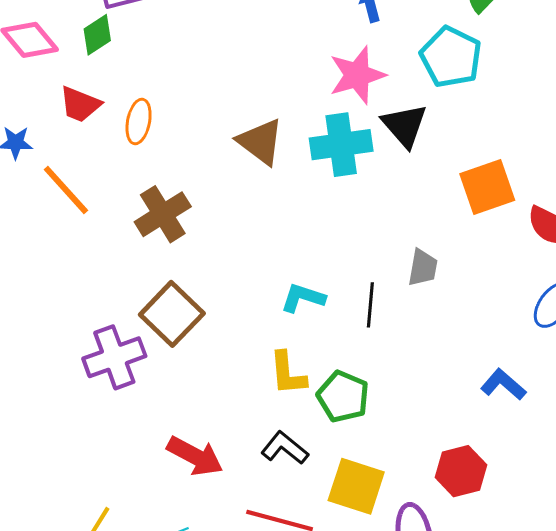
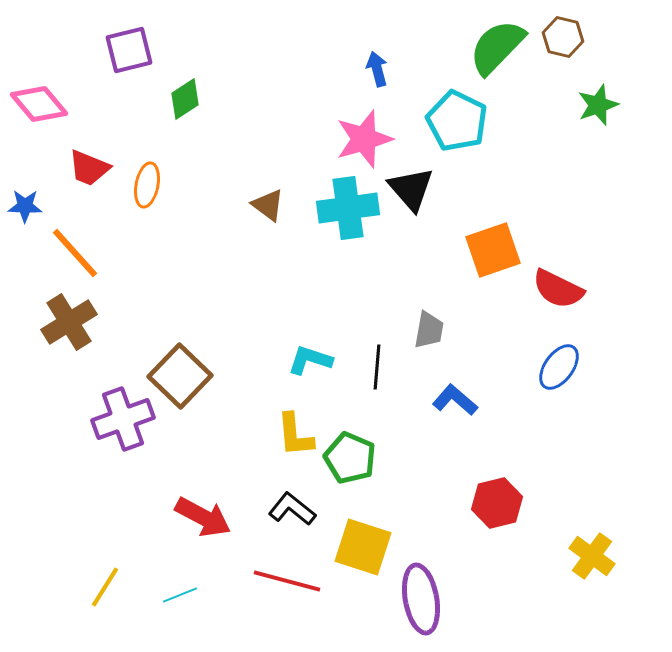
green diamond: (97, 35) -> (185, 99), moved
brown triangle: (260, 142) -> (268, 205), size x0.7
brown cross: (163, 214) -> (69, 322), moved
blue L-shape: (503, 384) -> (455, 400), moved
red hexagon: (461, 471) -> (497, 503), moved

